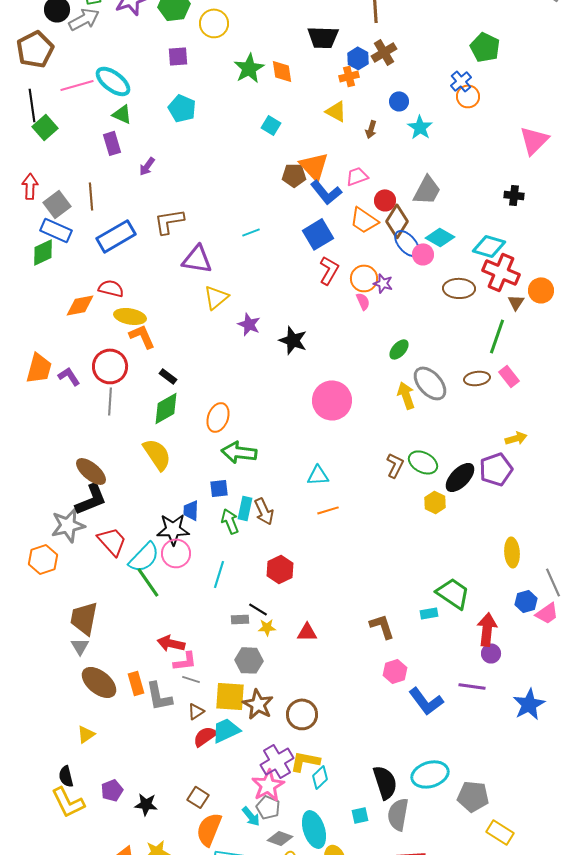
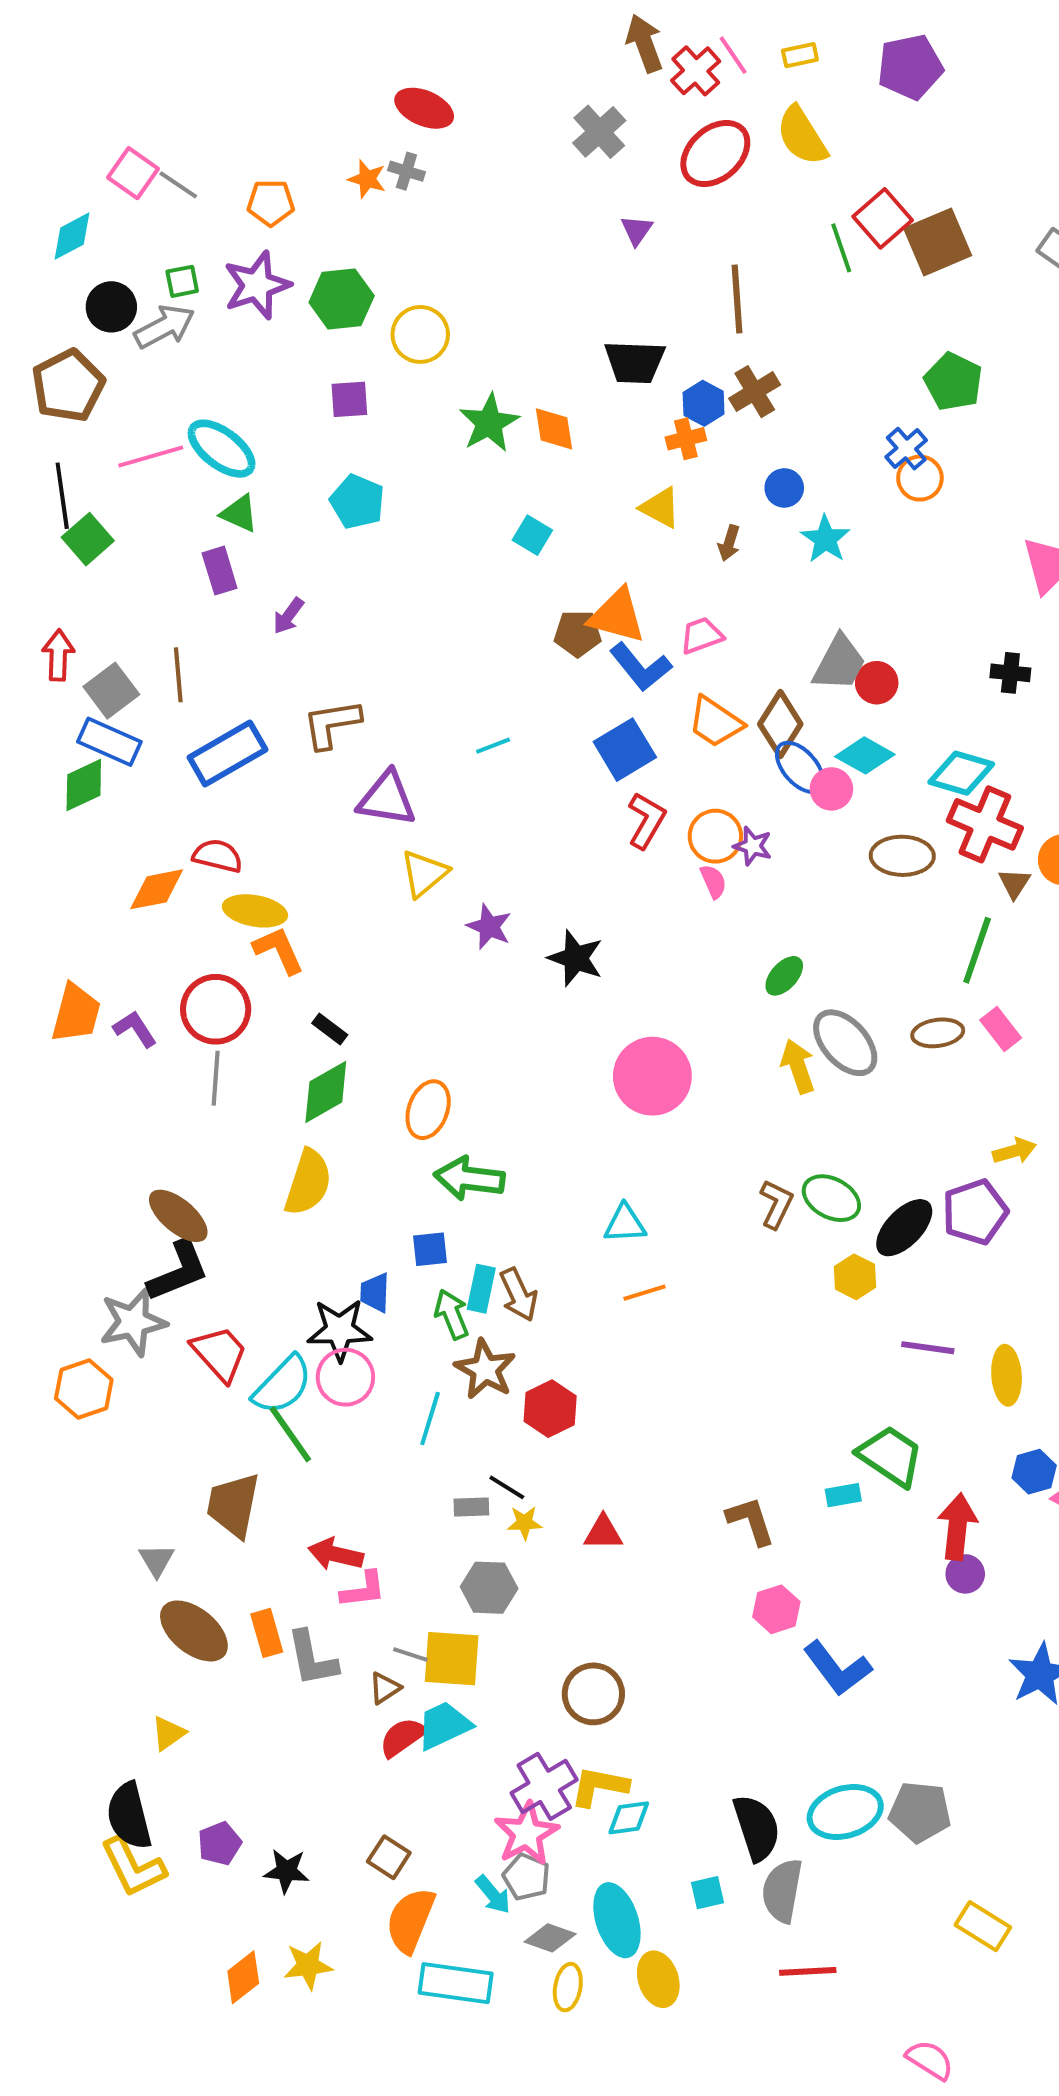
orange triangle: (314, 166) -> (617, 616), turned -32
red circle: (385, 200) -> (877, 683), moved
yellow semicircle: (157, 454) -> (308, 1182), turned 52
brown trapezoid: (84, 618) -> (233, 1505), moved
gray line: (191, 679) -> (410, 1655), moved
purple line: (472, 686) -> (928, 1348), moved
brown star: (258, 704) -> (485, 1369), moved
black semicircle: (66, 776) -> (129, 1816), size x1.6
cyan diamond: (320, 777) -> (629, 1818), turned 35
gray pentagon: (473, 796) -> (920, 1812), moved

